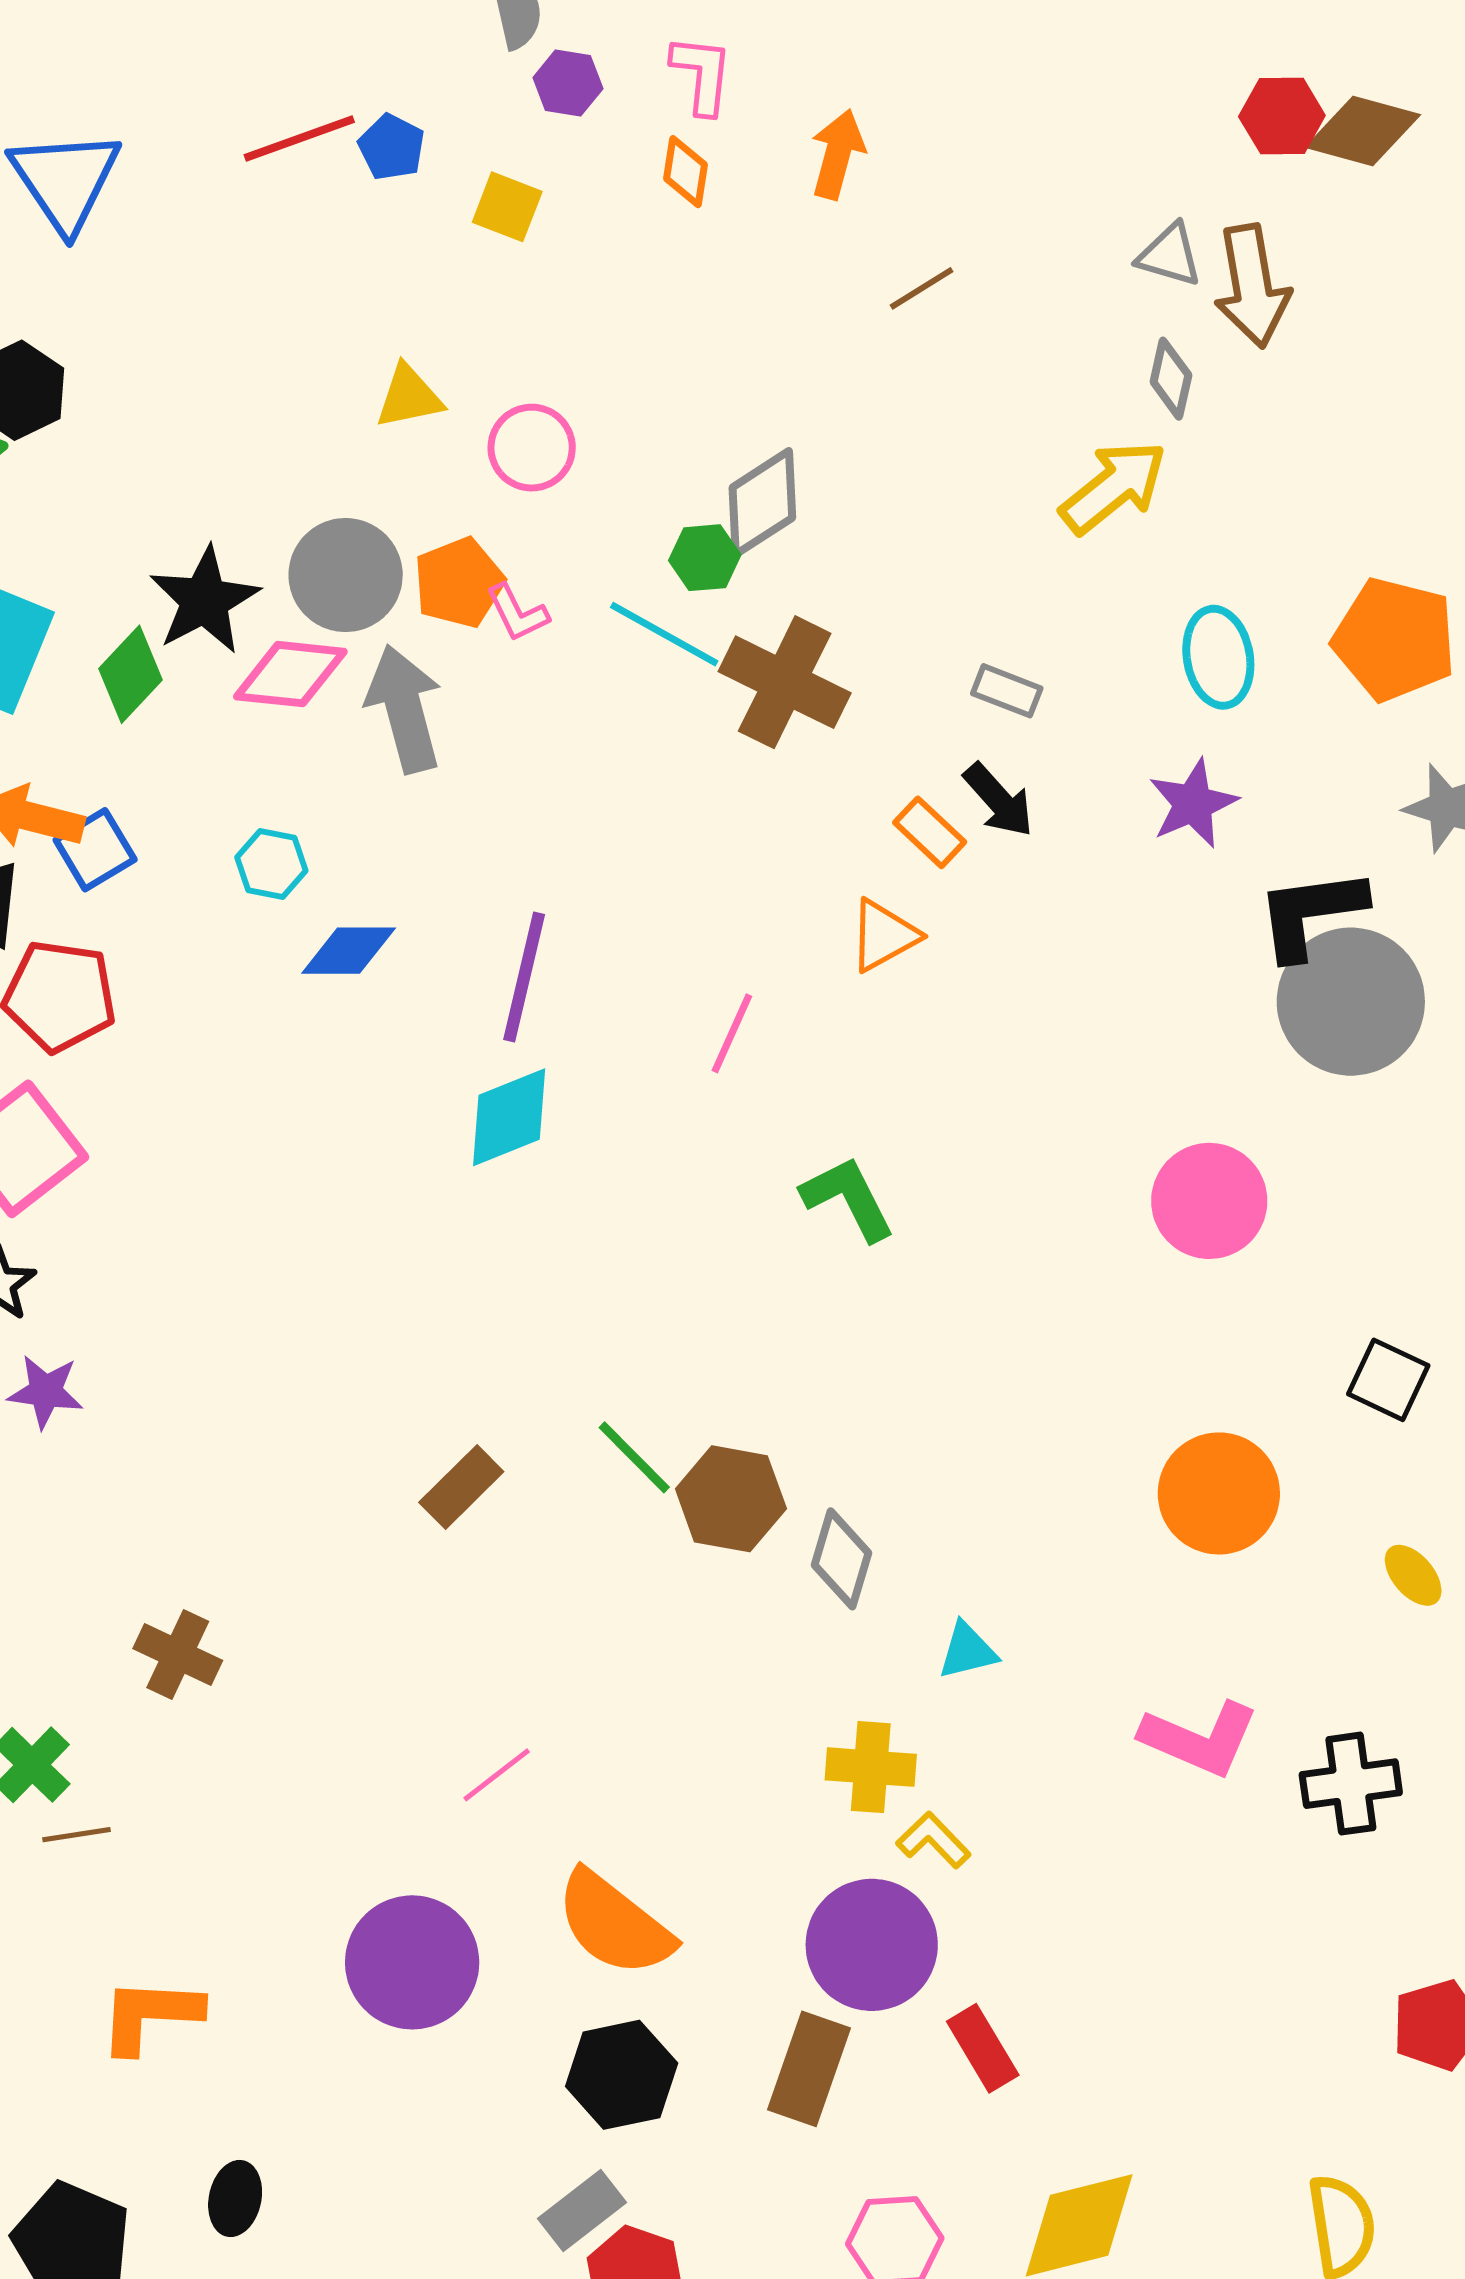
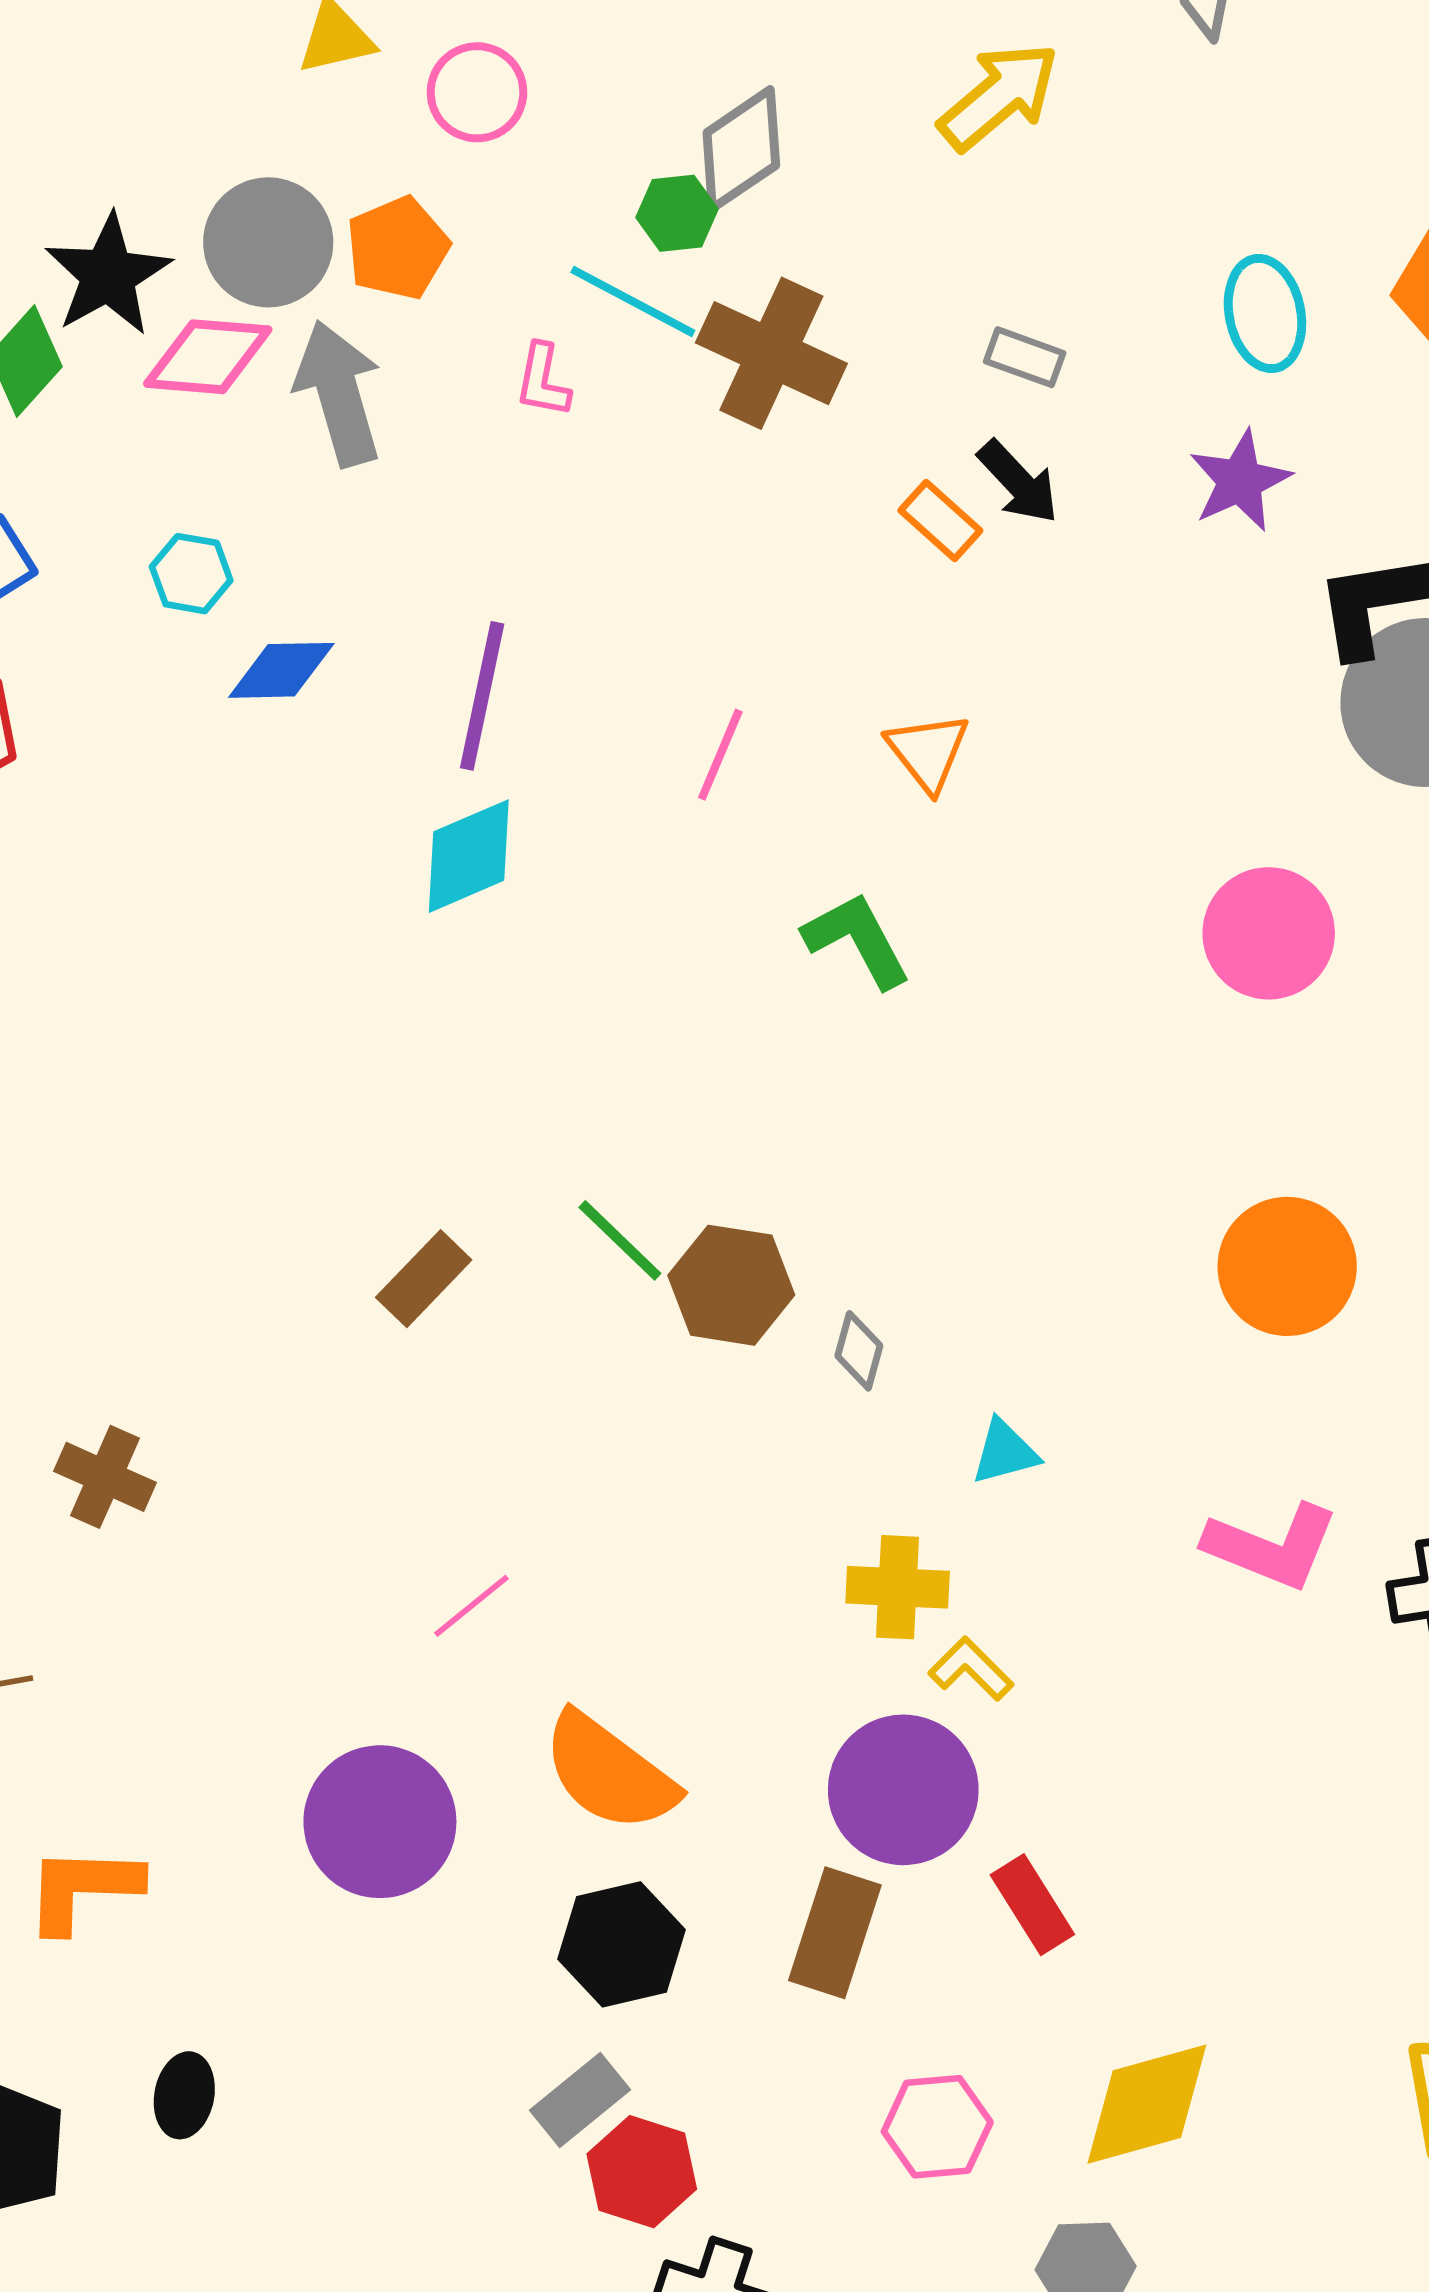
yellow arrow: (1114, 487) -> (999, 96), moved
pink L-shape: (517, 613) -> (543, 380), moved, turned 38
orange triangle: (884, 935) -> (928, 752), moved, turned -38
gray diamond: (842, 1559) -> (859, 1351), size x0.7

